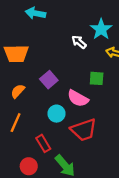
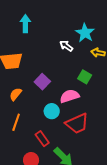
cyan arrow: (35, 13) -> (25, 24), turned 84
green square: (97, 78) -> (85, 77), turned 32
pink semicircle: (78, 98) -> (70, 96), turned 138

